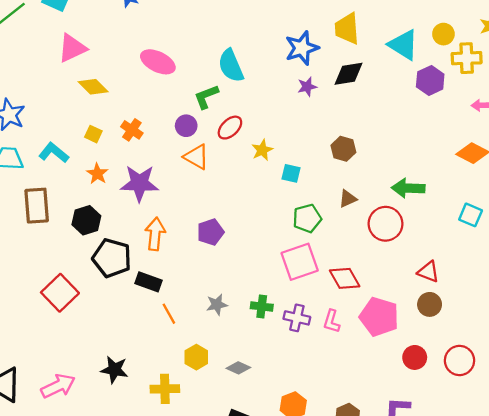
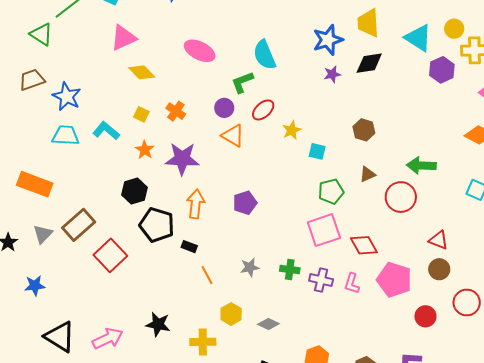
brown rectangle: (37, 206) -> (79, 225), moved, turned 52
black rectangle: (149, 282) -> (189, 247), size x0.7
red circle: (460, 361) -> (467, 303), moved

